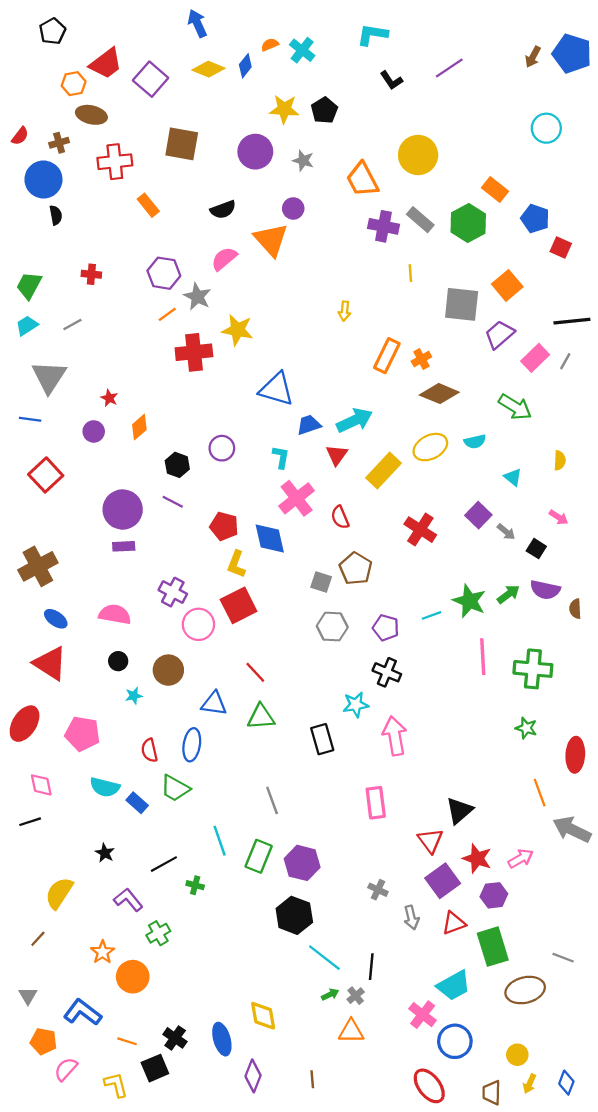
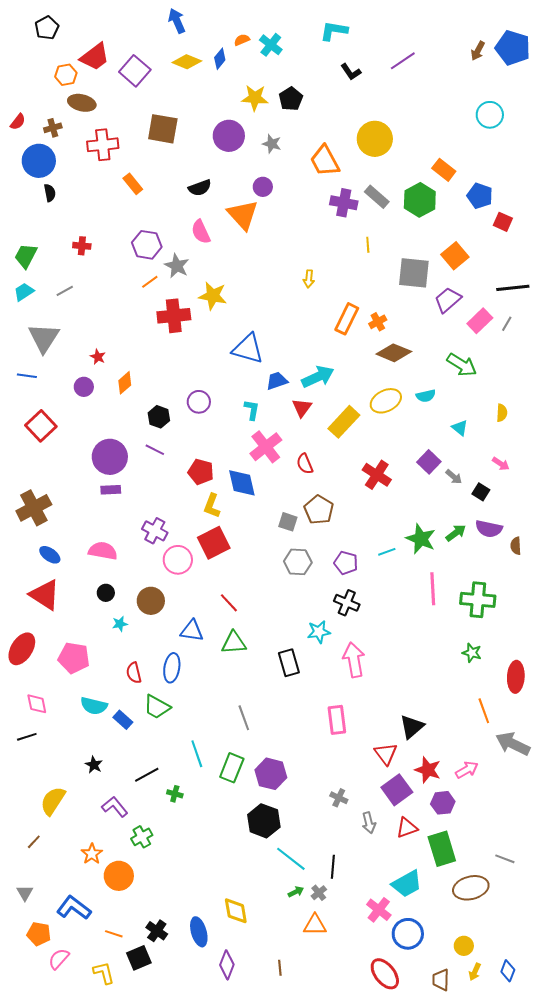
pink semicircle: (224, 259) -> (201, 232), turned -75

